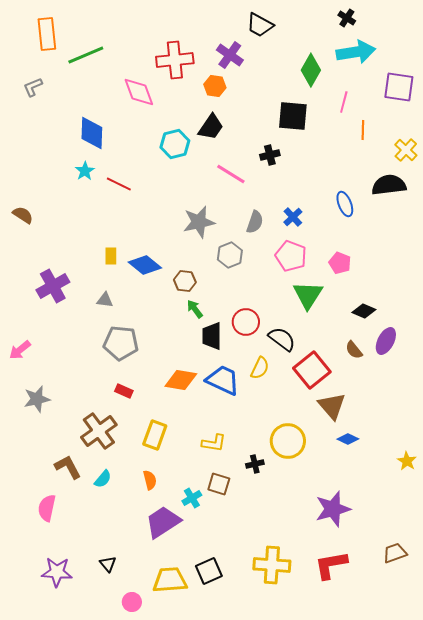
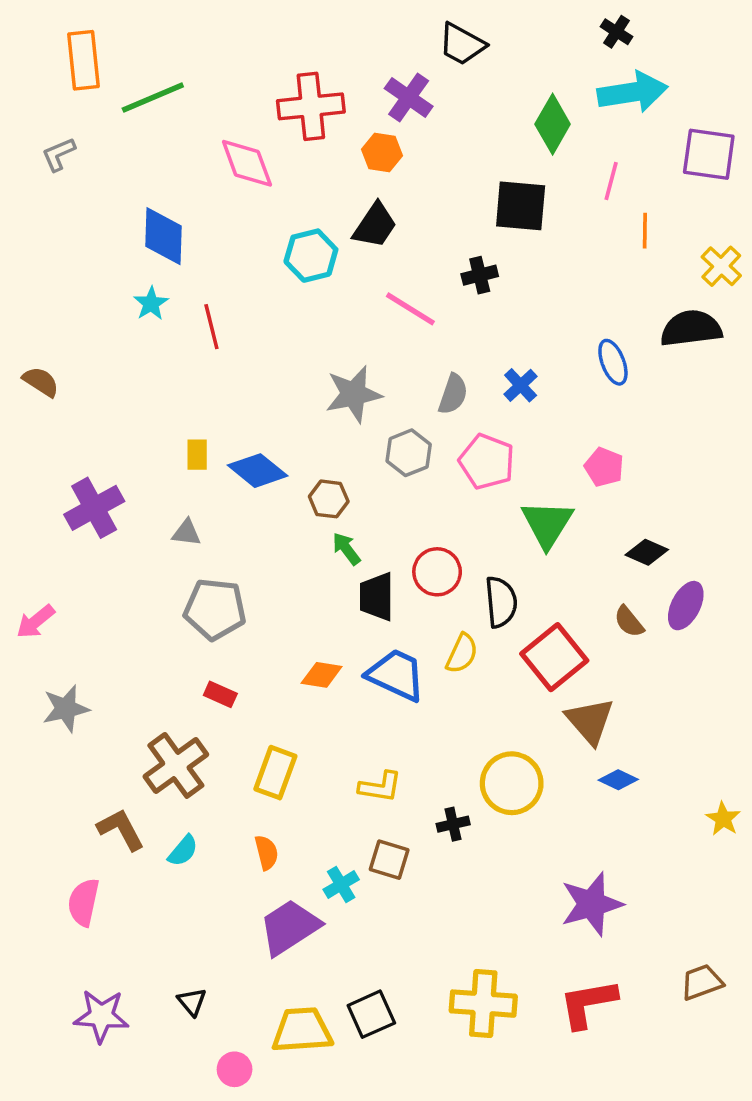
red line: (119, 184) -> (211, 327), turned 50
pink pentagon: (291, 256) -> (487, 462), moved
black semicircle: (282, 339) -> (501, 602), turned 48
orange diamond: (181, 380) -> (322, 675), size x0.7

